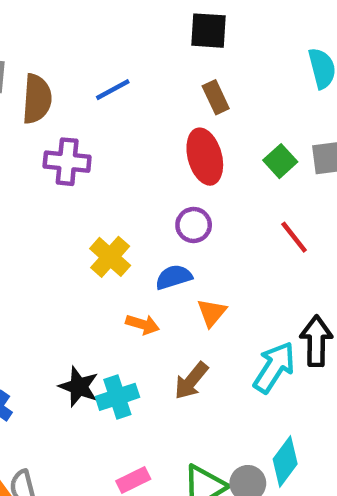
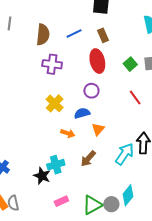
blue line: (113, 90) -> (74, 34), moved
brown semicircle: (37, 99) -> (43, 35), moved
purple cross: (67, 162) -> (52, 64), moved
black star: (79, 387) -> (42, 176), moved

